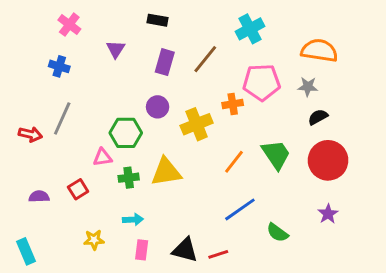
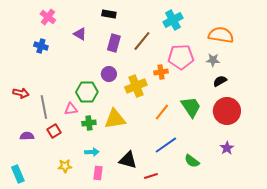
purple triangle: (116, 49) -> (80, 34), turned -32
gray line: (62, 118) -> (44, 107), moved, turned -35
black triangle: (185, 250) -> (128, 160), moved

